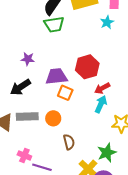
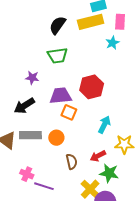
green trapezoid: (54, 24) -> (57, 56), moved
red arrow: (102, 88) -> (98, 156), moved
green star: (107, 153) -> (109, 173), turned 30

